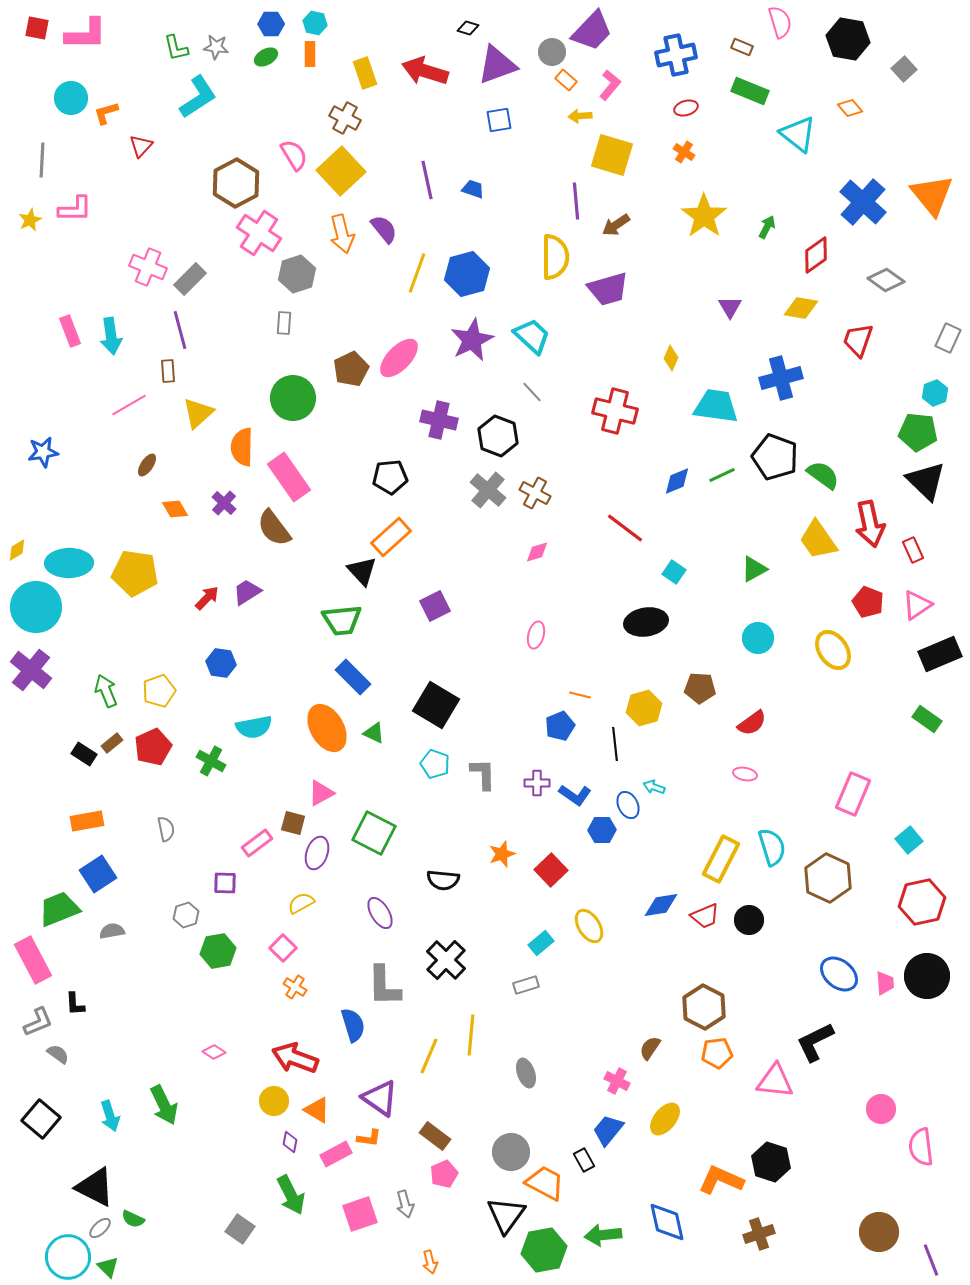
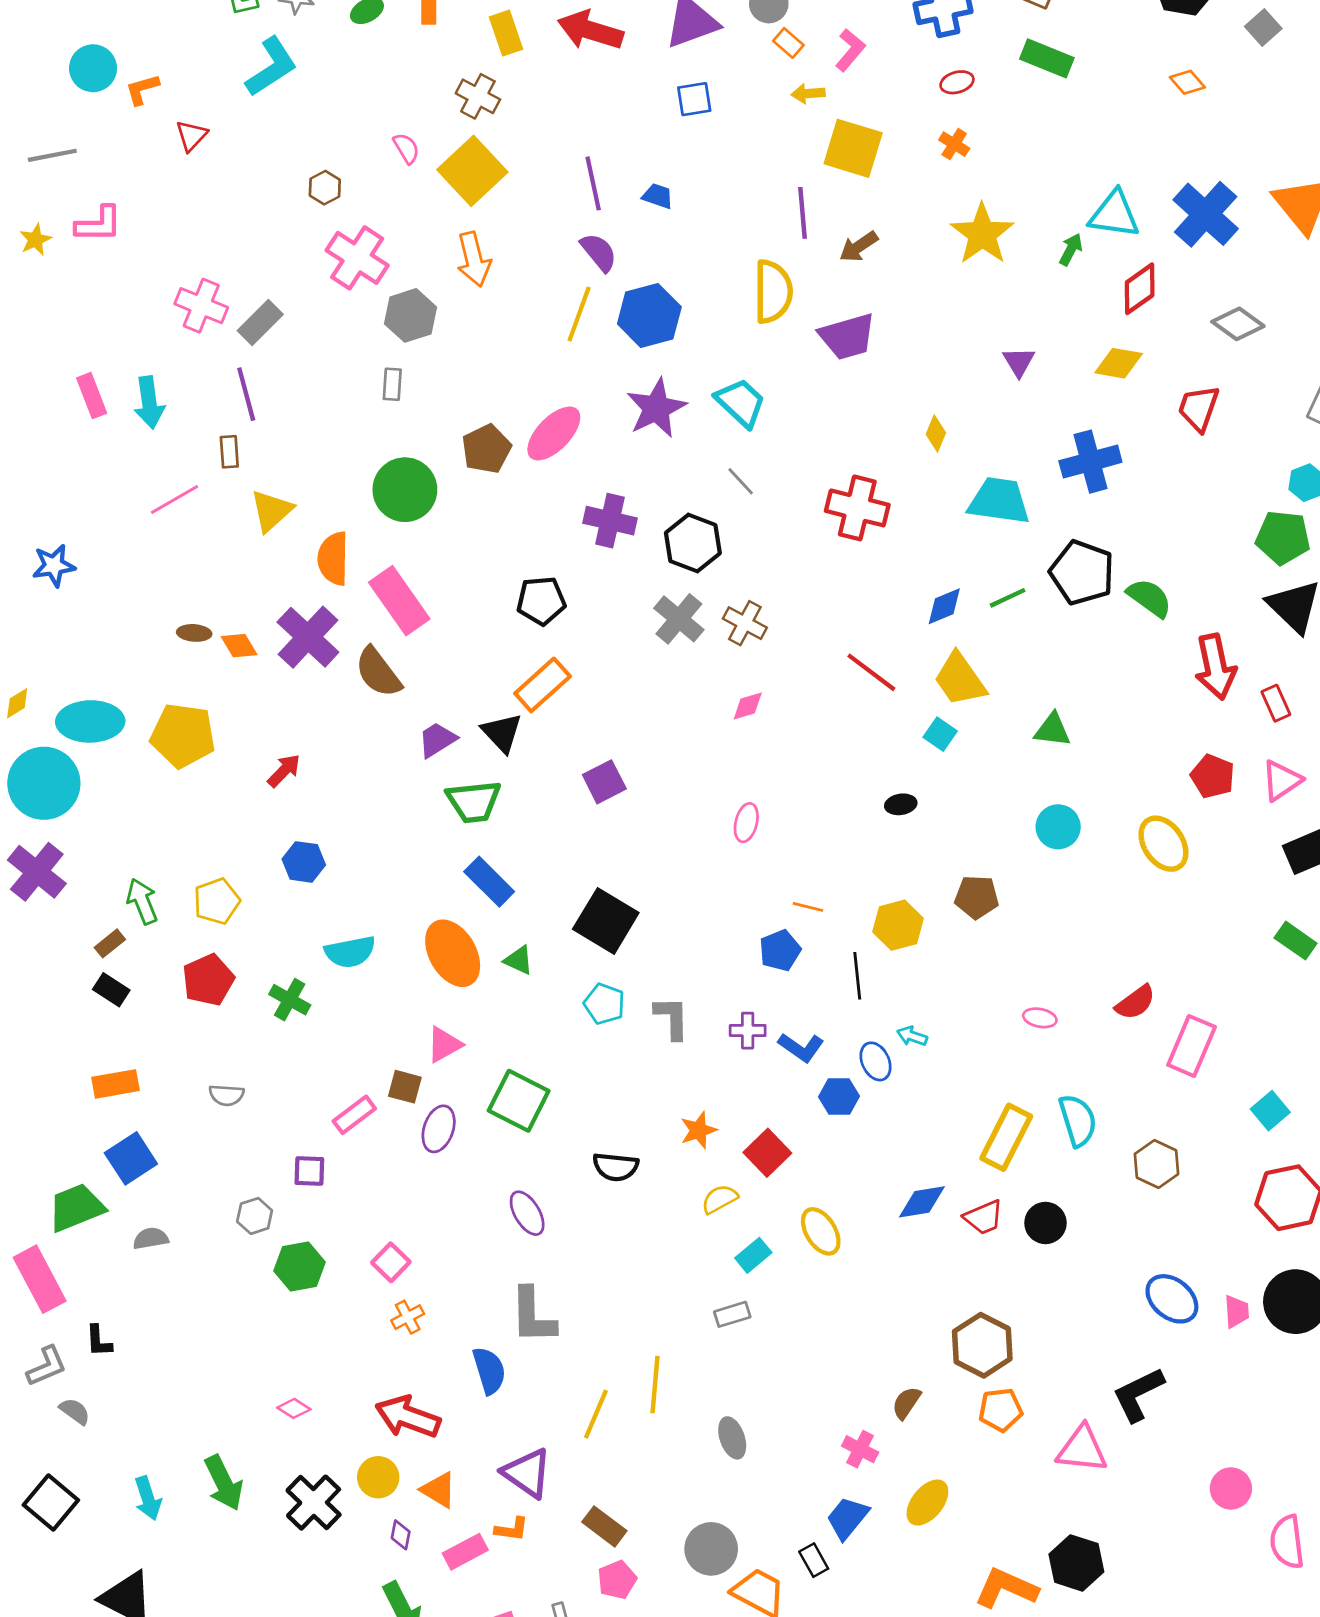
cyan triangle: (798, 134) -> (1114, 214), moved, turned -30
pink semicircle: (294, 155) -> (406, 148), size x0.7
gray line: (42, 160) -> (52, 155), turned 76
brown hexagon: (236, 183) -> (325, 188), size x0.5
purple semicircle: (384, 229) -> (599, 252), moved
brown ellipse: (147, 465) -> (194, 633), moved, turned 60
purple cross: (224, 503) -> (308, 637), size x1.8
yellow trapezoid: (818, 540) -> (960, 679), moved
green triangle: (754, 569) -> (1053, 730), turned 36
purple trapezoid: (247, 592) -> (437, 740), moved
black ellipse: (646, 622) -> (901, 804), size x0.5
red semicircle: (752, 723) -> (1135, 1002), moved
brown rectangle: (112, 743) -> (110, 943), moved
gray semicircle: (166, 829) -> (226, 1095), turned 105
brown hexagon: (828, 878) -> (1156, 1164), size x0.7
yellow semicircle: (301, 903) -> (720, 1199), moved
black cross: (446, 960) -> (314, 1503), moved
orange cross: (295, 987) -> (408, 1317), turned 30

